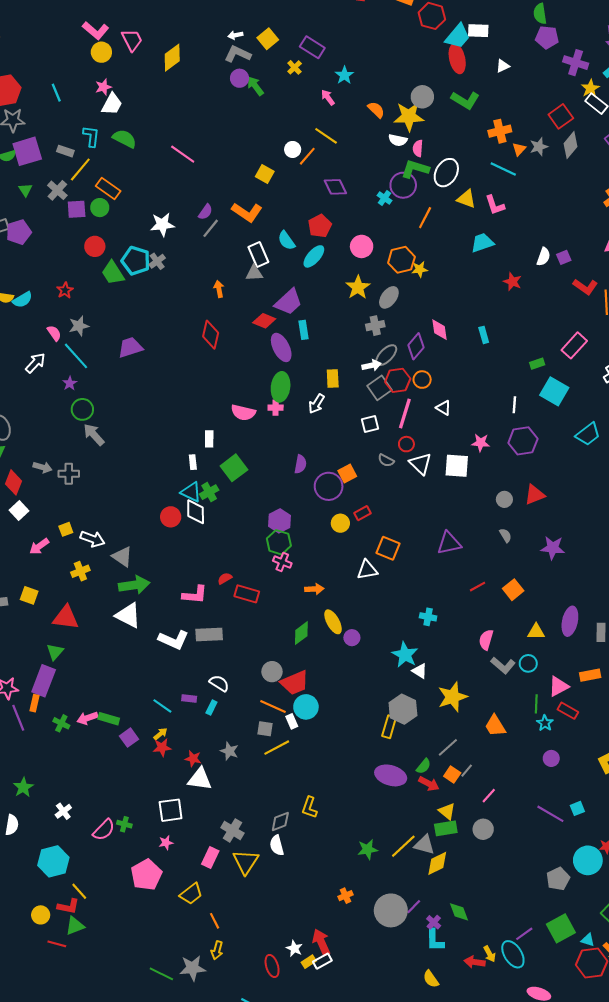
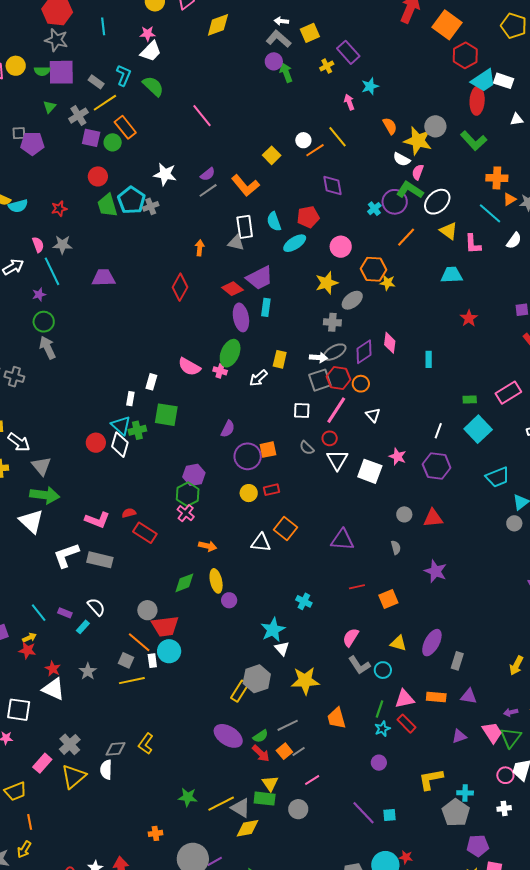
white semicircle: (543, 257) -> (514, 241), moved
green square: (234, 468) -> (166, 415), turned 30
white L-shape: (174, 640) -> (66, 555), turned 120

